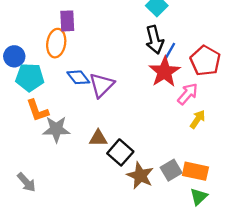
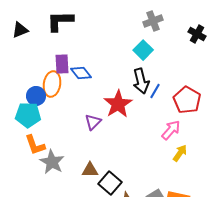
blue circle: (14, 56) -> (36, 96), moved
red star: (164, 72) -> (118, 104), moved
blue diamond: (78, 77) -> (81, 73), moved
purple triangle: (102, 85) -> (93, 122), size x0.7
gray star: (56, 129) -> (52, 162), turned 30

